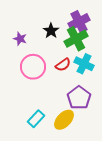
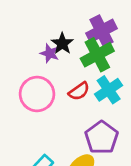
purple star: (20, 39) -> (50, 53), moved
cyan cross: (84, 64) -> (109, 90), turned 30

